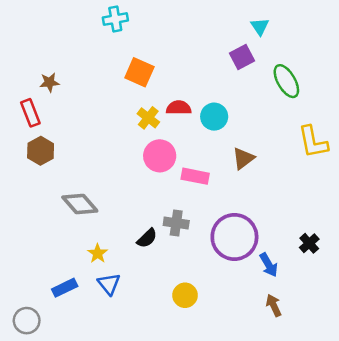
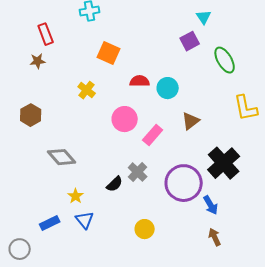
red rectangle: (30, 113) -> (46, 34), moved
yellow cross: (148, 118) -> (87, 90), moved
pink rectangle: (195, 176) -> (153, 135), turned -60
gray cross: (176, 223) -> (138, 172), turned 36
black cross: (309, 243) -> (224, 163), moved, size x2.0

